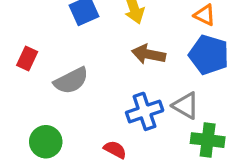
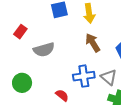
brown arrow: (149, 54) -> (93, 43), turned 36

